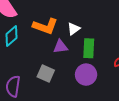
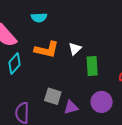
purple triangle: (60, 47) -> (71, 107), moved
purple circle: (86, 75) -> (102, 102), moved

